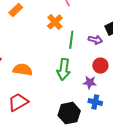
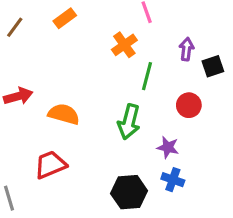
purple arrow: (95, 40) -> (187, 49), moved, turned -104
red circle: (100, 66) -> (189, 105), moved

